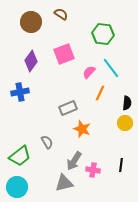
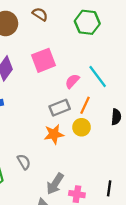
green hexagon: (103, 34) -> (87, 22), moved
gray rectangle: (68, 108) -> (60, 108), moved
yellow circle: (125, 123) -> (82, 127), moved
orange star: (82, 129) -> (54, 134), moved, turned -30

